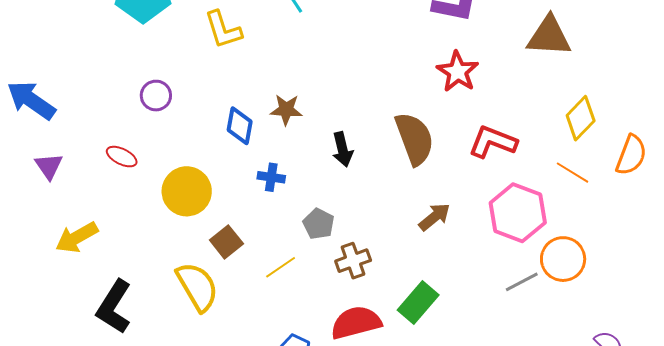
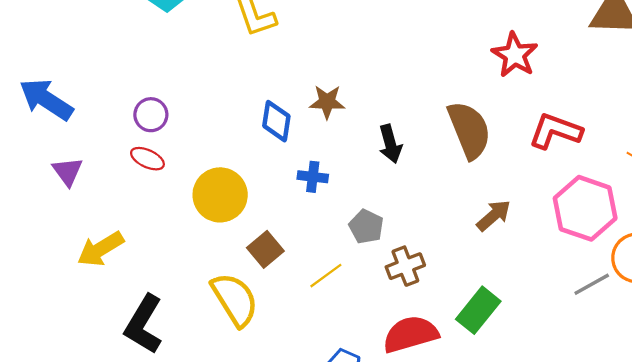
purple circle: (156, 96) -> (151, 115), moved

